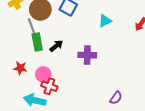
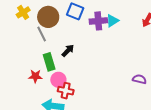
green rectangle: (37, 42) -> (49, 62), moved
purple cross: (87, 55) -> (98, 21), moved
purple semicircle: (116, 98) -> (139, 79), moved, turned -104

